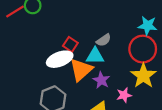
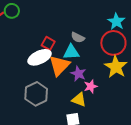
cyan star: (148, 26) -> (116, 22), turned 30
gray semicircle: (104, 40) -> (78, 37), turned 64
pink star: (124, 95) -> (91, 86), moved

